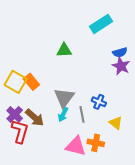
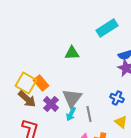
blue cross: (99, 102) -> (117, 98), moved
purple cross: (15, 114) -> (51, 104), moved
brown arrow: (35, 118) -> (27, 99), moved

